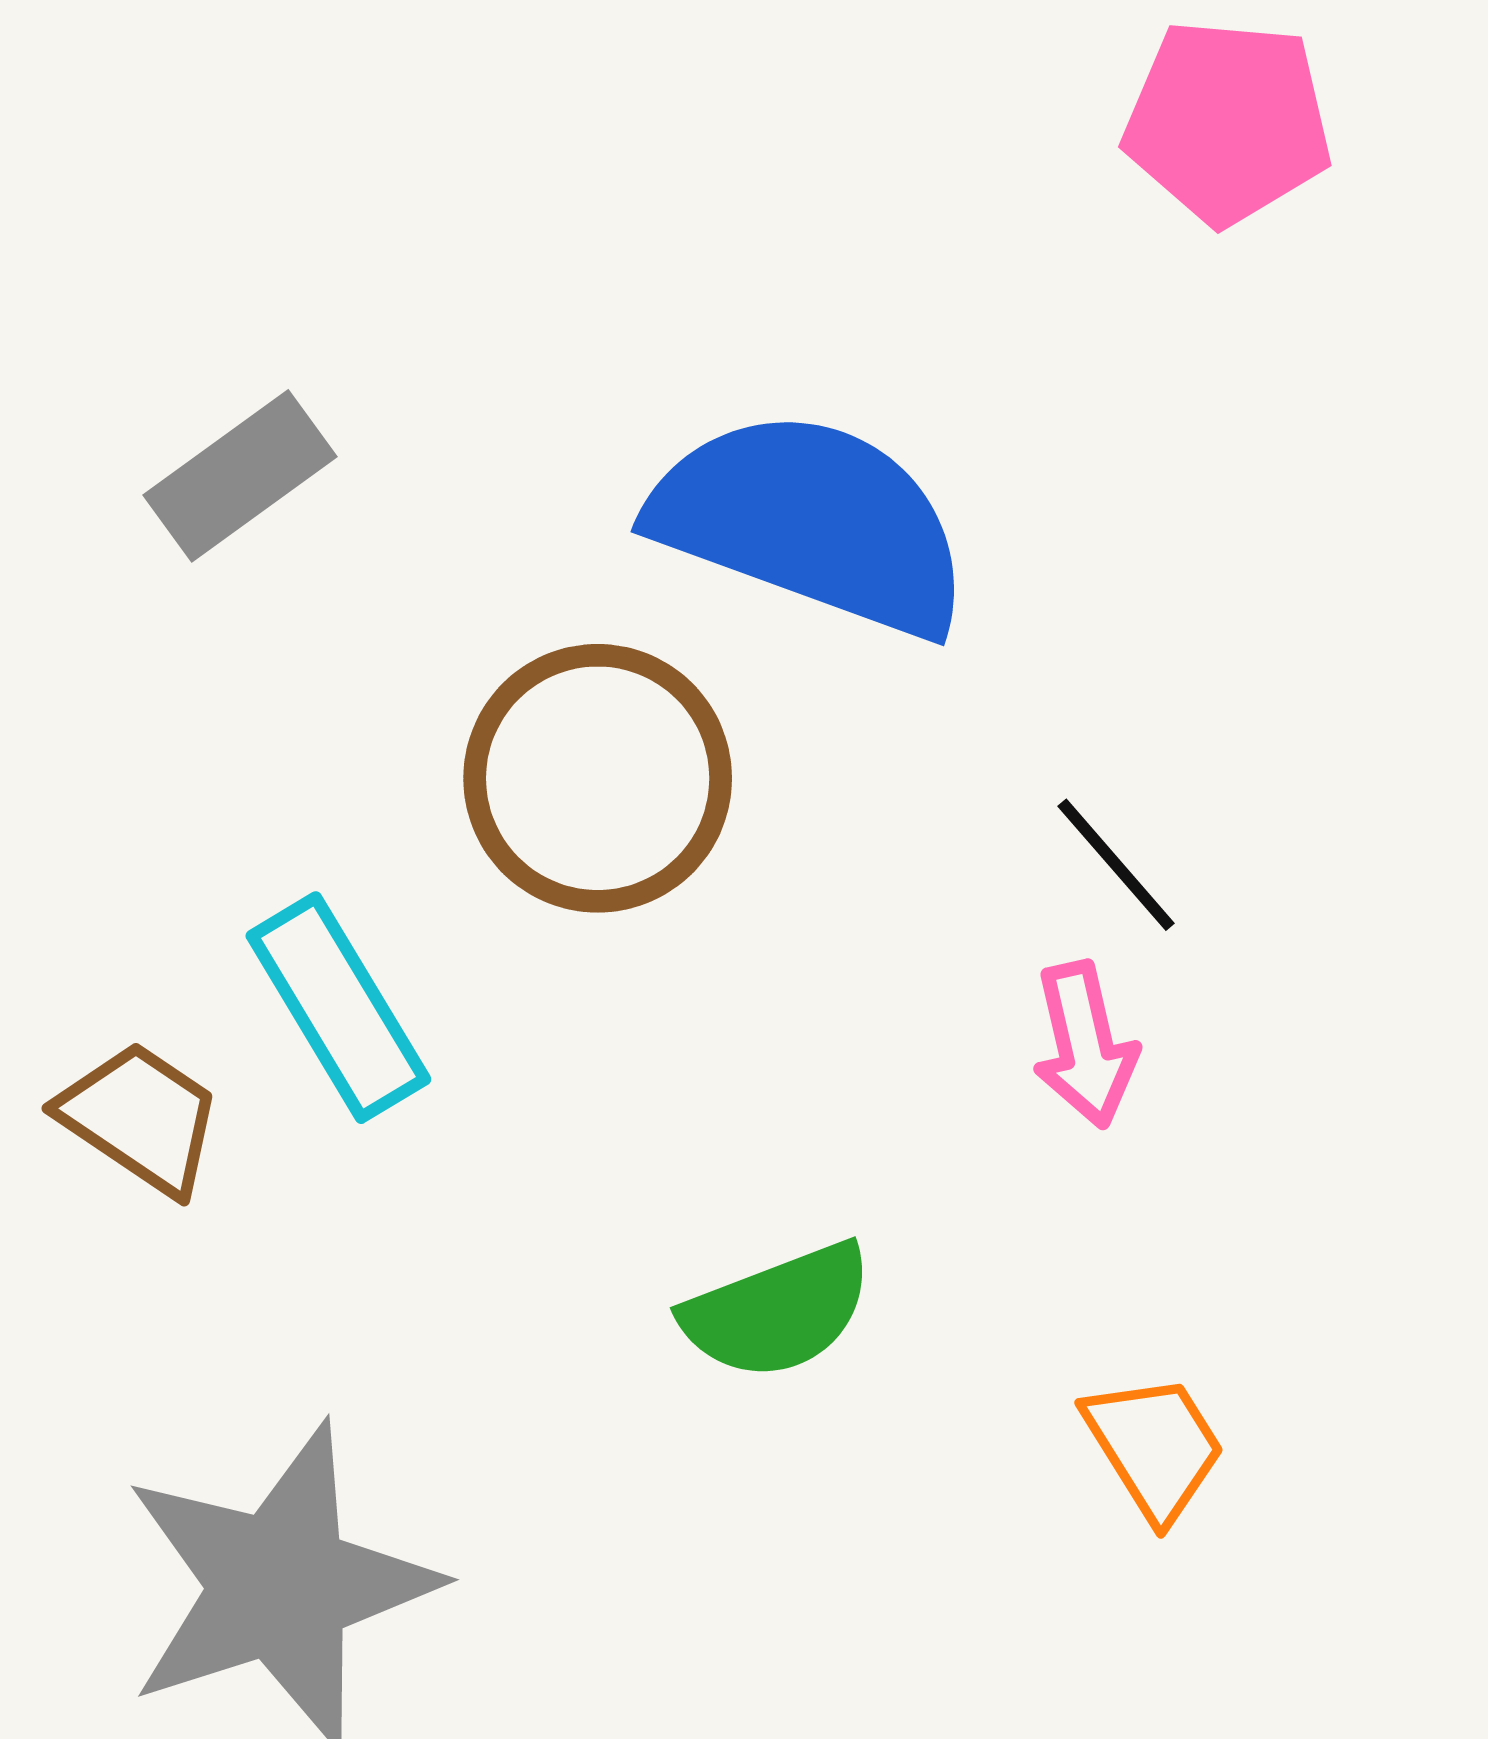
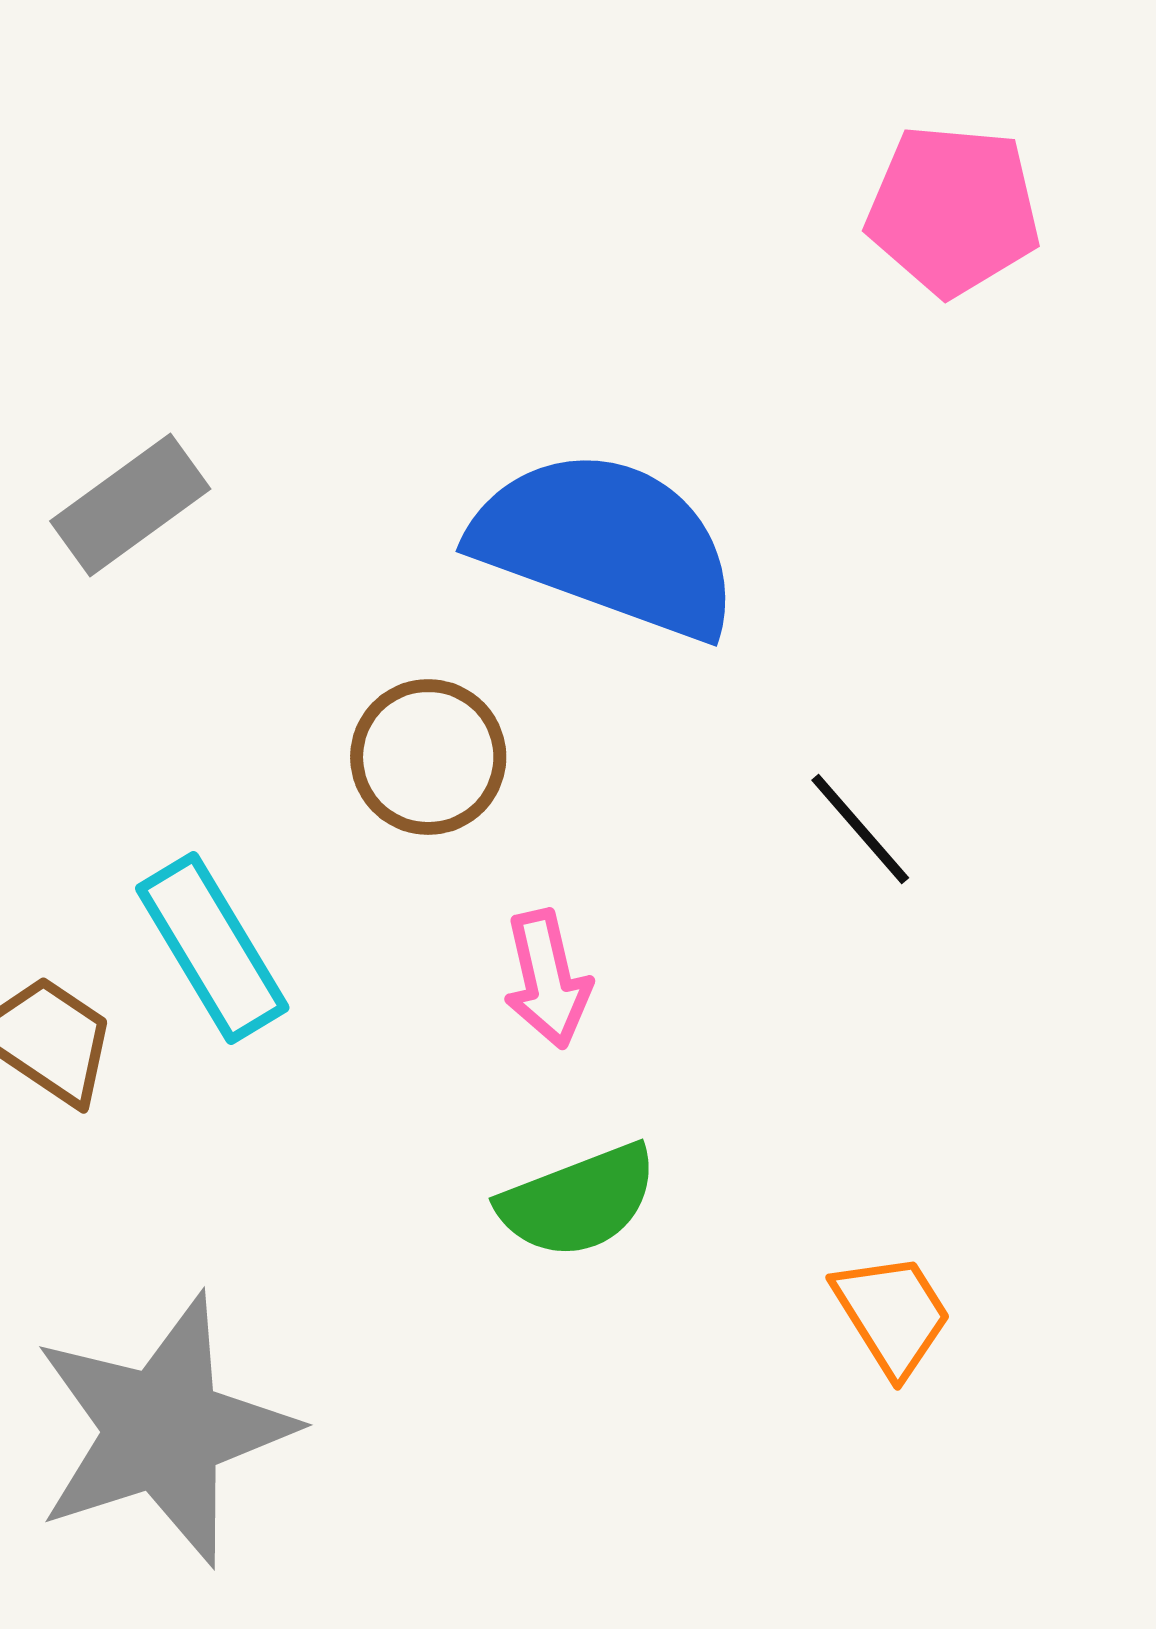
brown circle: (598, 778) -> (428, 757), size x0.7
pink arrow: (1085, 1045) -> (547, 979), moved

